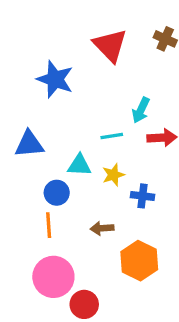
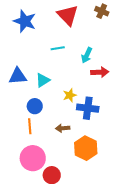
blue star: (55, 79) -> (25, 21), moved
cyan line: (112, 136) -> (58, 48), moved
cyan triangle: (79, 165) -> (43, 80), moved, turned -35
blue cross: (142, 196) -> (88, 108), size x1.5

